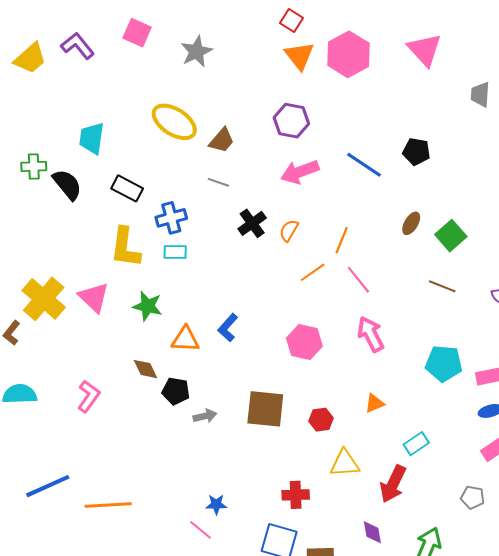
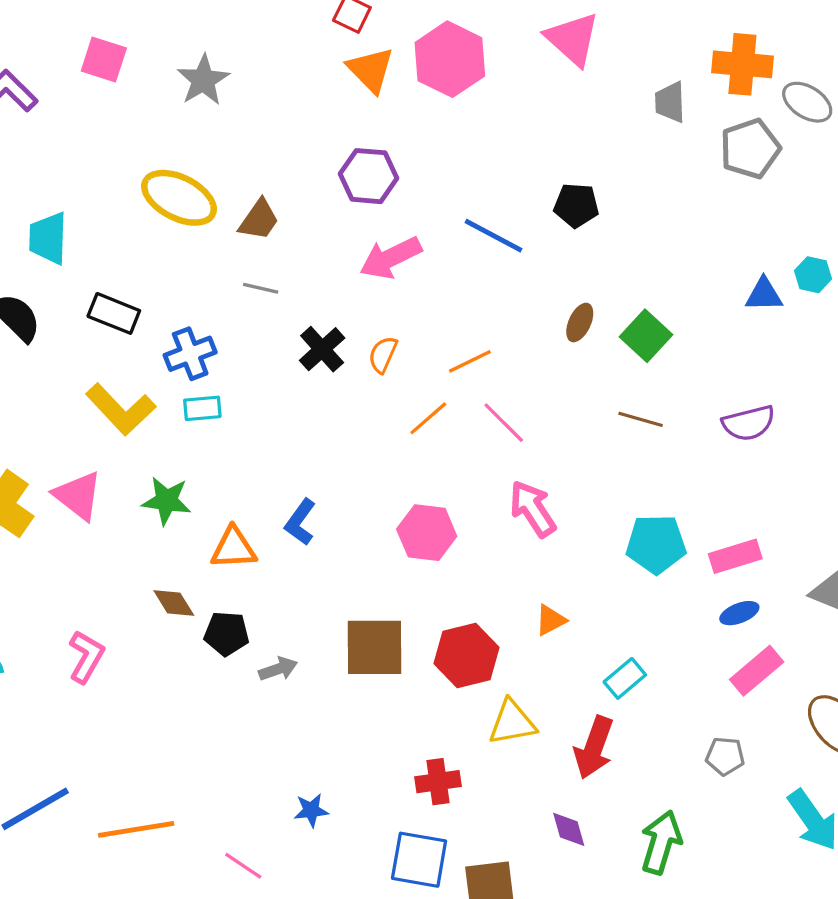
orange line: (342, 240) -> (470, 361), turned 48
yellow L-shape: (125, 247) -> (121, 409), turned -45
red hexagon: (321, 420) -> (466, 656), size x1.6
pink line: (200, 530) -> (243, 866), moved

